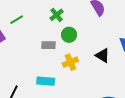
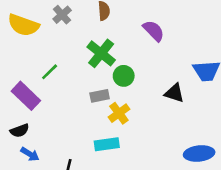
green cross: (57, 15) -> (101, 53), size x1.5
yellow cross: (70, 62) -> (119, 113), moved

